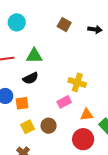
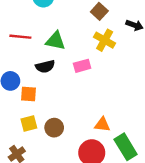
yellow cross: (77, 82) -> (105, 40), moved
pink rectangle: (64, 102) -> (82, 66), moved

